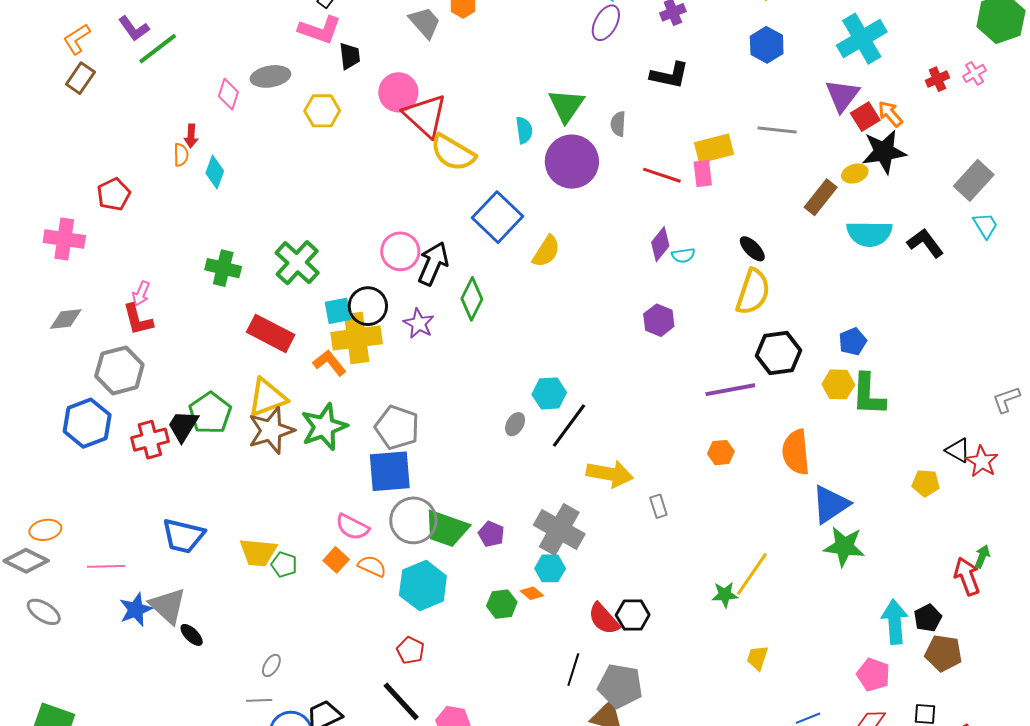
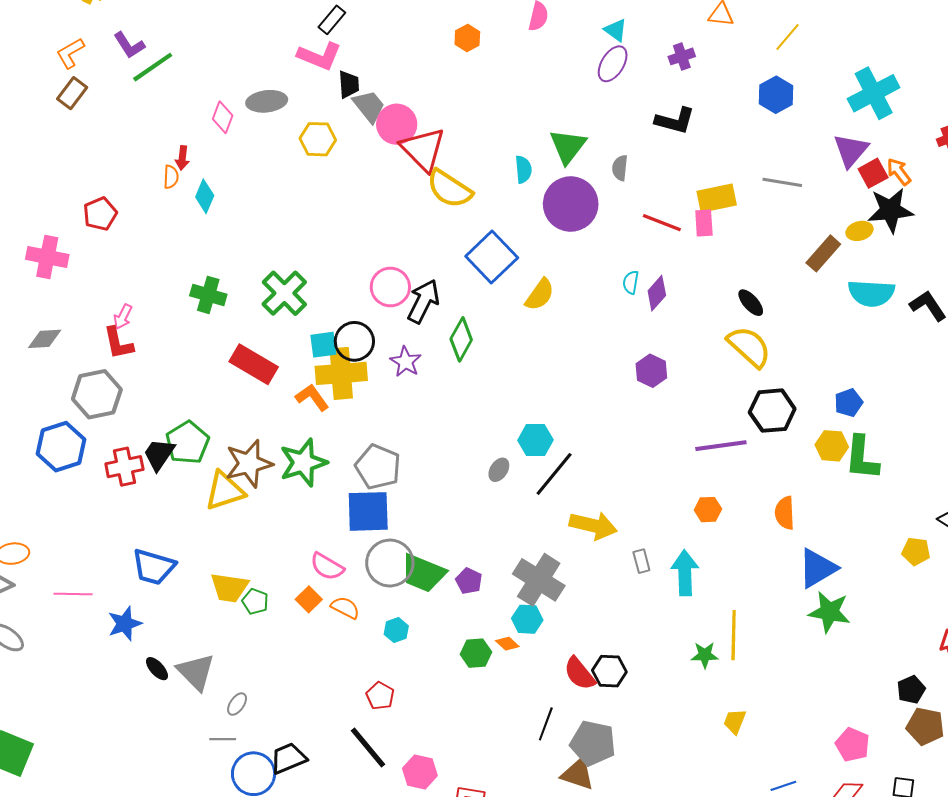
gray trapezoid: (425, 23) -> (369, 106), moved
cyan semicircle: (683, 255) -> (631, 282), moved, turned 105
yellow semicircle: (753, 292) -> (749, 347), turned -69
yellow triangle: (267, 397) -> (225, 491), moved
orange semicircle: (796, 452) -> (785, 513), size x0.7
yellow line: (752, 574) -> (734, 635), turned -36
cyan hexagon: (423, 586) -> (396, 630), size x0.5
gray triangle: (168, 606) -> (196, 672), moved
blue star: (136, 610) -> (125, 624), moved
cyan arrow: (895, 622) -> (685, 573), moved

